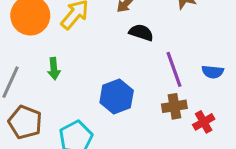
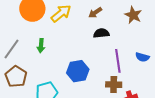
black semicircle: (141, 33) -> (101, 33), turned -35
blue semicircle: (213, 72) -> (142, 57), moved

